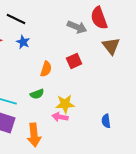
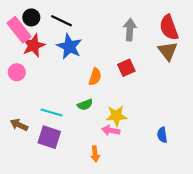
red semicircle: (99, 18) -> (169, 28), moved
gray arrow: (77, 27) -> (130, 30), turned -108
blue star: (23, 42) -> (69, 47), size x1.6
orange arrow: (34, 135) -> (95, 154), moved, size x0.6

